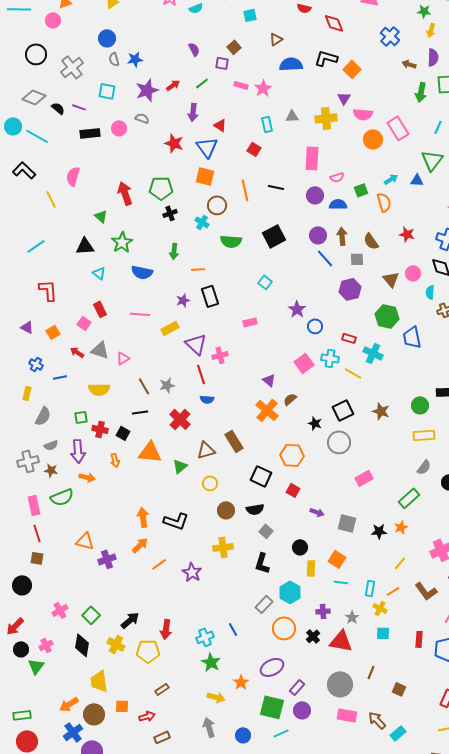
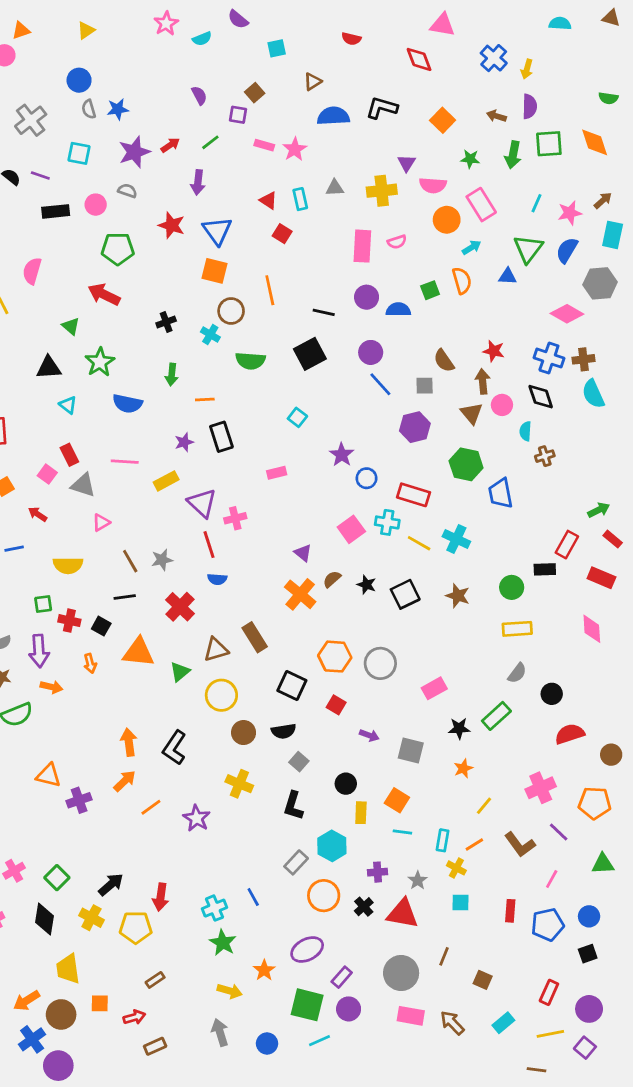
green star: (424, 11) -> (470, 159), moved
red diamond: (334, 23) -> (419, 59), moved
blue cross: (390, 36) -> (494, 58), moved
orange square: (352, 69) -> (443, 120), moved
red triangle: (220, 125) -> (268, 200), moved
pink semicircle: (337, 177) -> (397, 242), moved
cyan arrow: (391, 179) -> (472, 247), moved
black line: (276, 187) -> (324, 312), moved
green pentagon: (161, 188) -> (118, 249), moved
red arrow: (125, 193) -> (104, 294), turned -45
orange semicircle: (384, 202) -> (462, 281), moved
brown arrow: (342, 236) -> (483, 381), moved
red rectangle: (349, 338) -> (414, 495), size x1.6
gray triangle: (100, 350) -> (83, 485), moved
cyan cross: (373, 353) -> (456, 539), moved
black star: (315, 423) -> (367, 585), moved
gray circle: (339, 442) -> (380, 663), moved
yellow circle: (210, 483) -> (221, 695), size x1.5
black L-shape: (176, 521) -> (174, 748), turned 105
orange star: (401, 527) -> (463, 768), moved
black star: (379, 531) -> (459, 728), moved
yellow cross: (223, 547) -> (239, 784), turned 30
cyan rectangle: (398, 733) -> (503, 1023), moved

